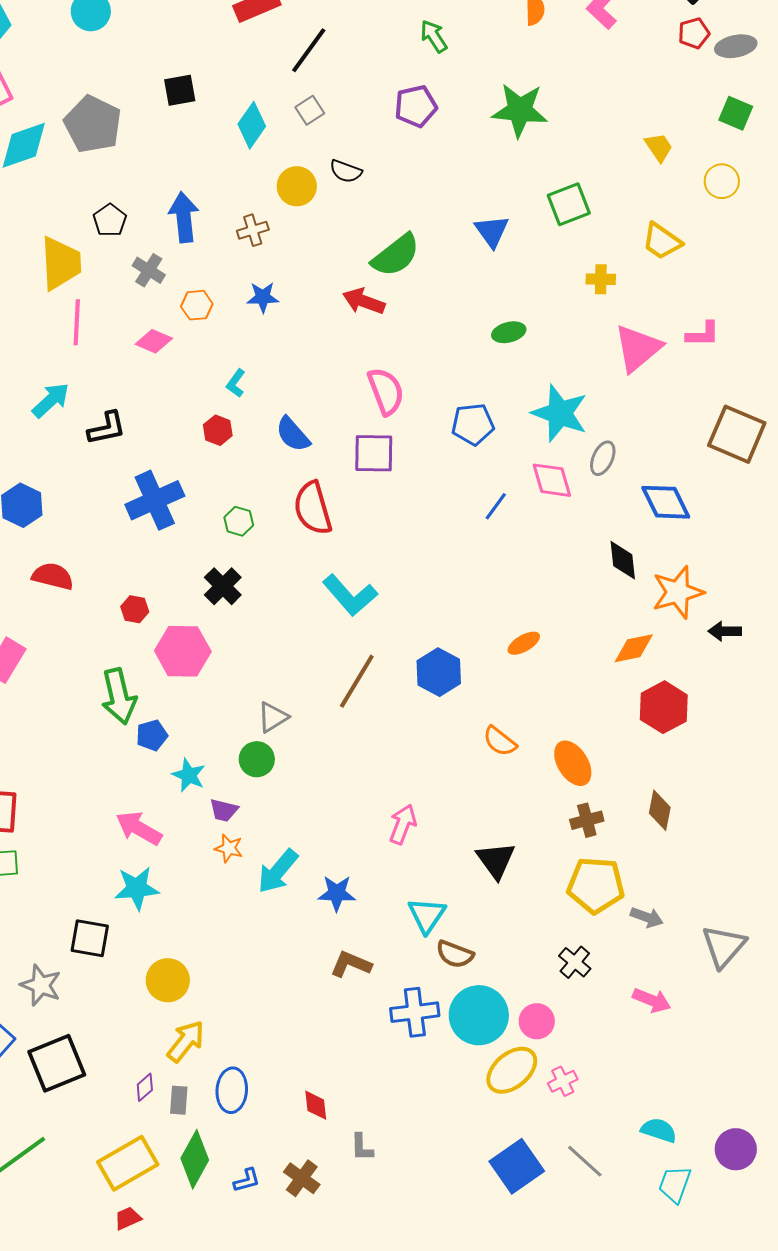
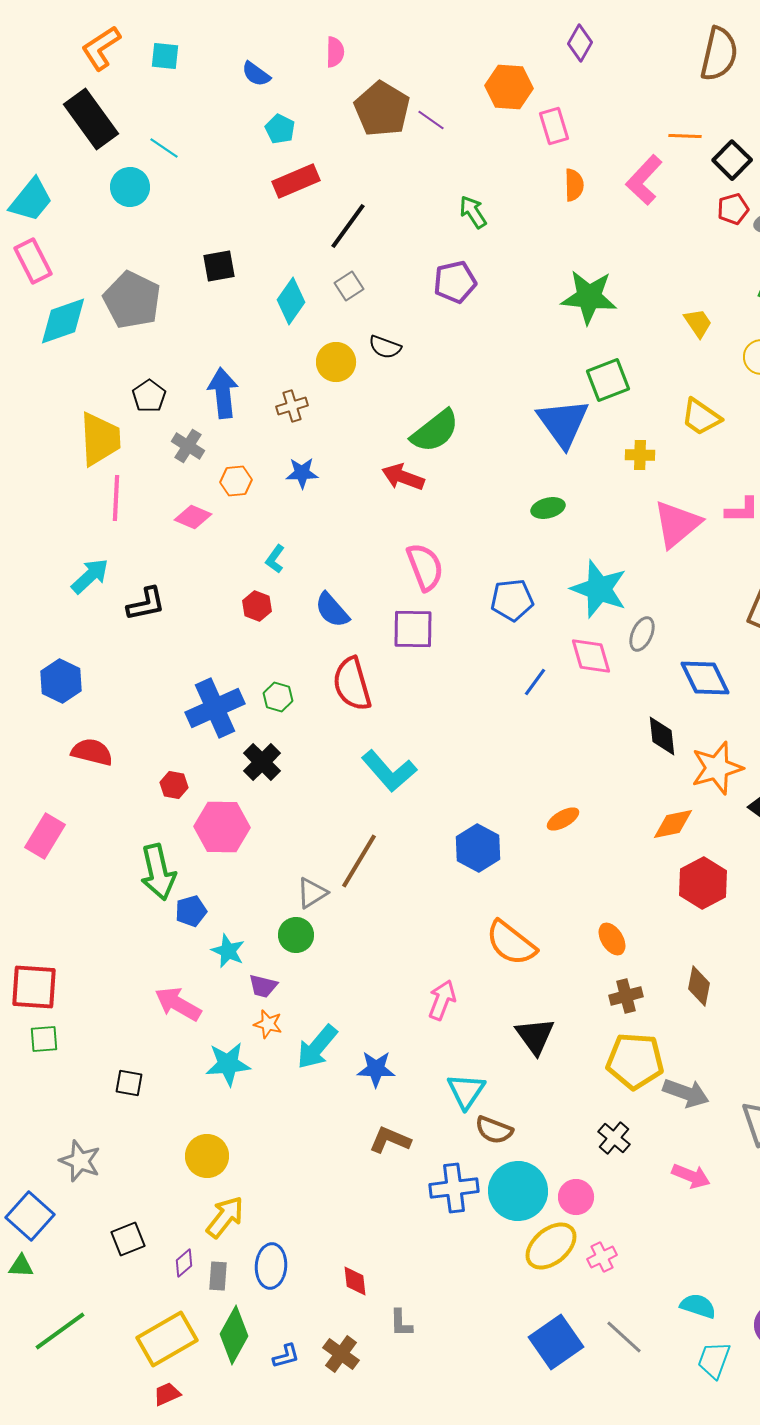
green star: (520, 110) -> (589, 297), moved
blue triangle: (492, 231) -> (563, 423), moved, size x1.5
blue cross: (155, 500) -> (215, 708), moved
brown line: (357, 681) -> (359, 861), moved
orange semicircle: (500, 741) -> (511, 943), moved, size x1.5
orange ellipse: (573, 763) -> (612, 939), size x0.7
cyan star: (137, 888) -> (228, 1064), moved
gray arrow: (647, 917) -> (686, 1093), size x1.4
black square: (90, 938) -> (129, 1083), moved, size x0.7
black square: (57, 1063) -> (128, 1239), moved, size x0.6

